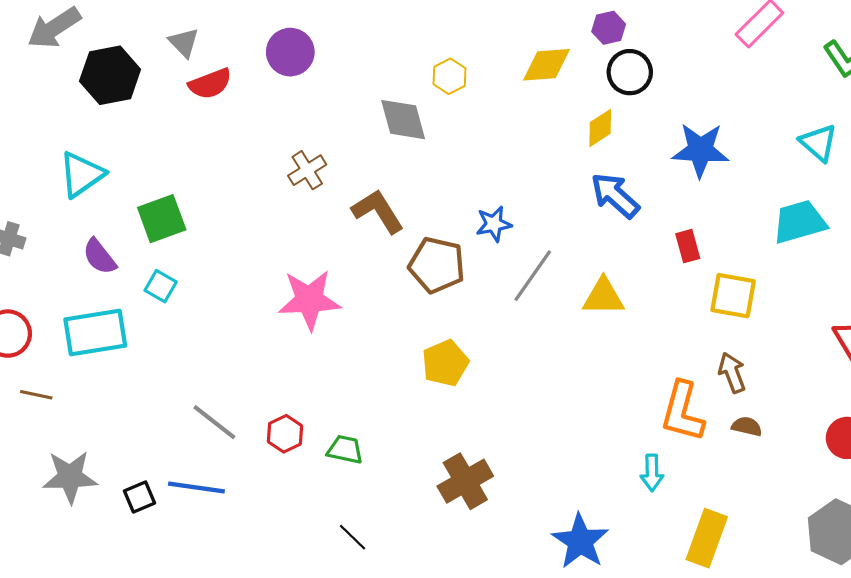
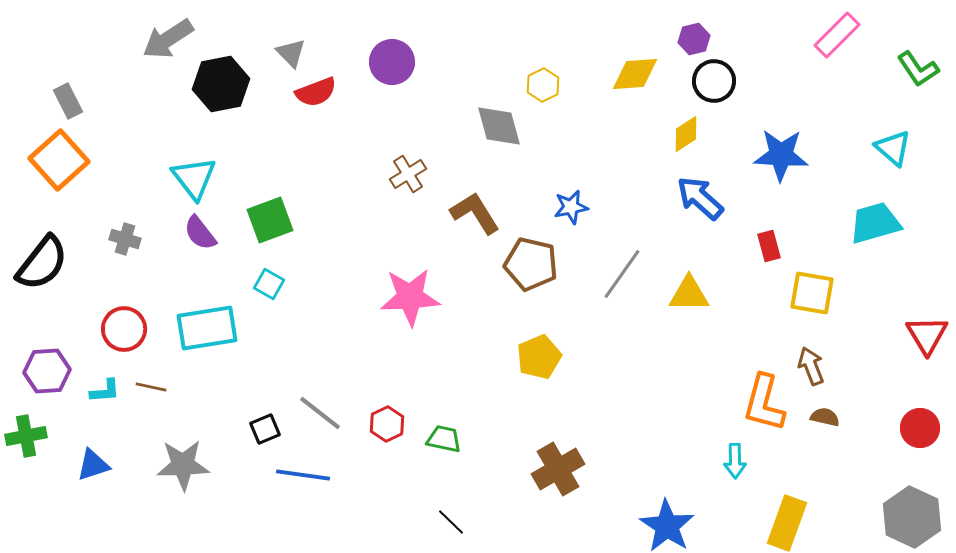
cyan triangle: (82, 174) -> (194, 178), turned -33
blue star: (494, 224) -> (571, 207), moved
purple semicircle: (99, 257) -> (200, 233), moved
black square: (140, 497) -> (265, 429), moved

